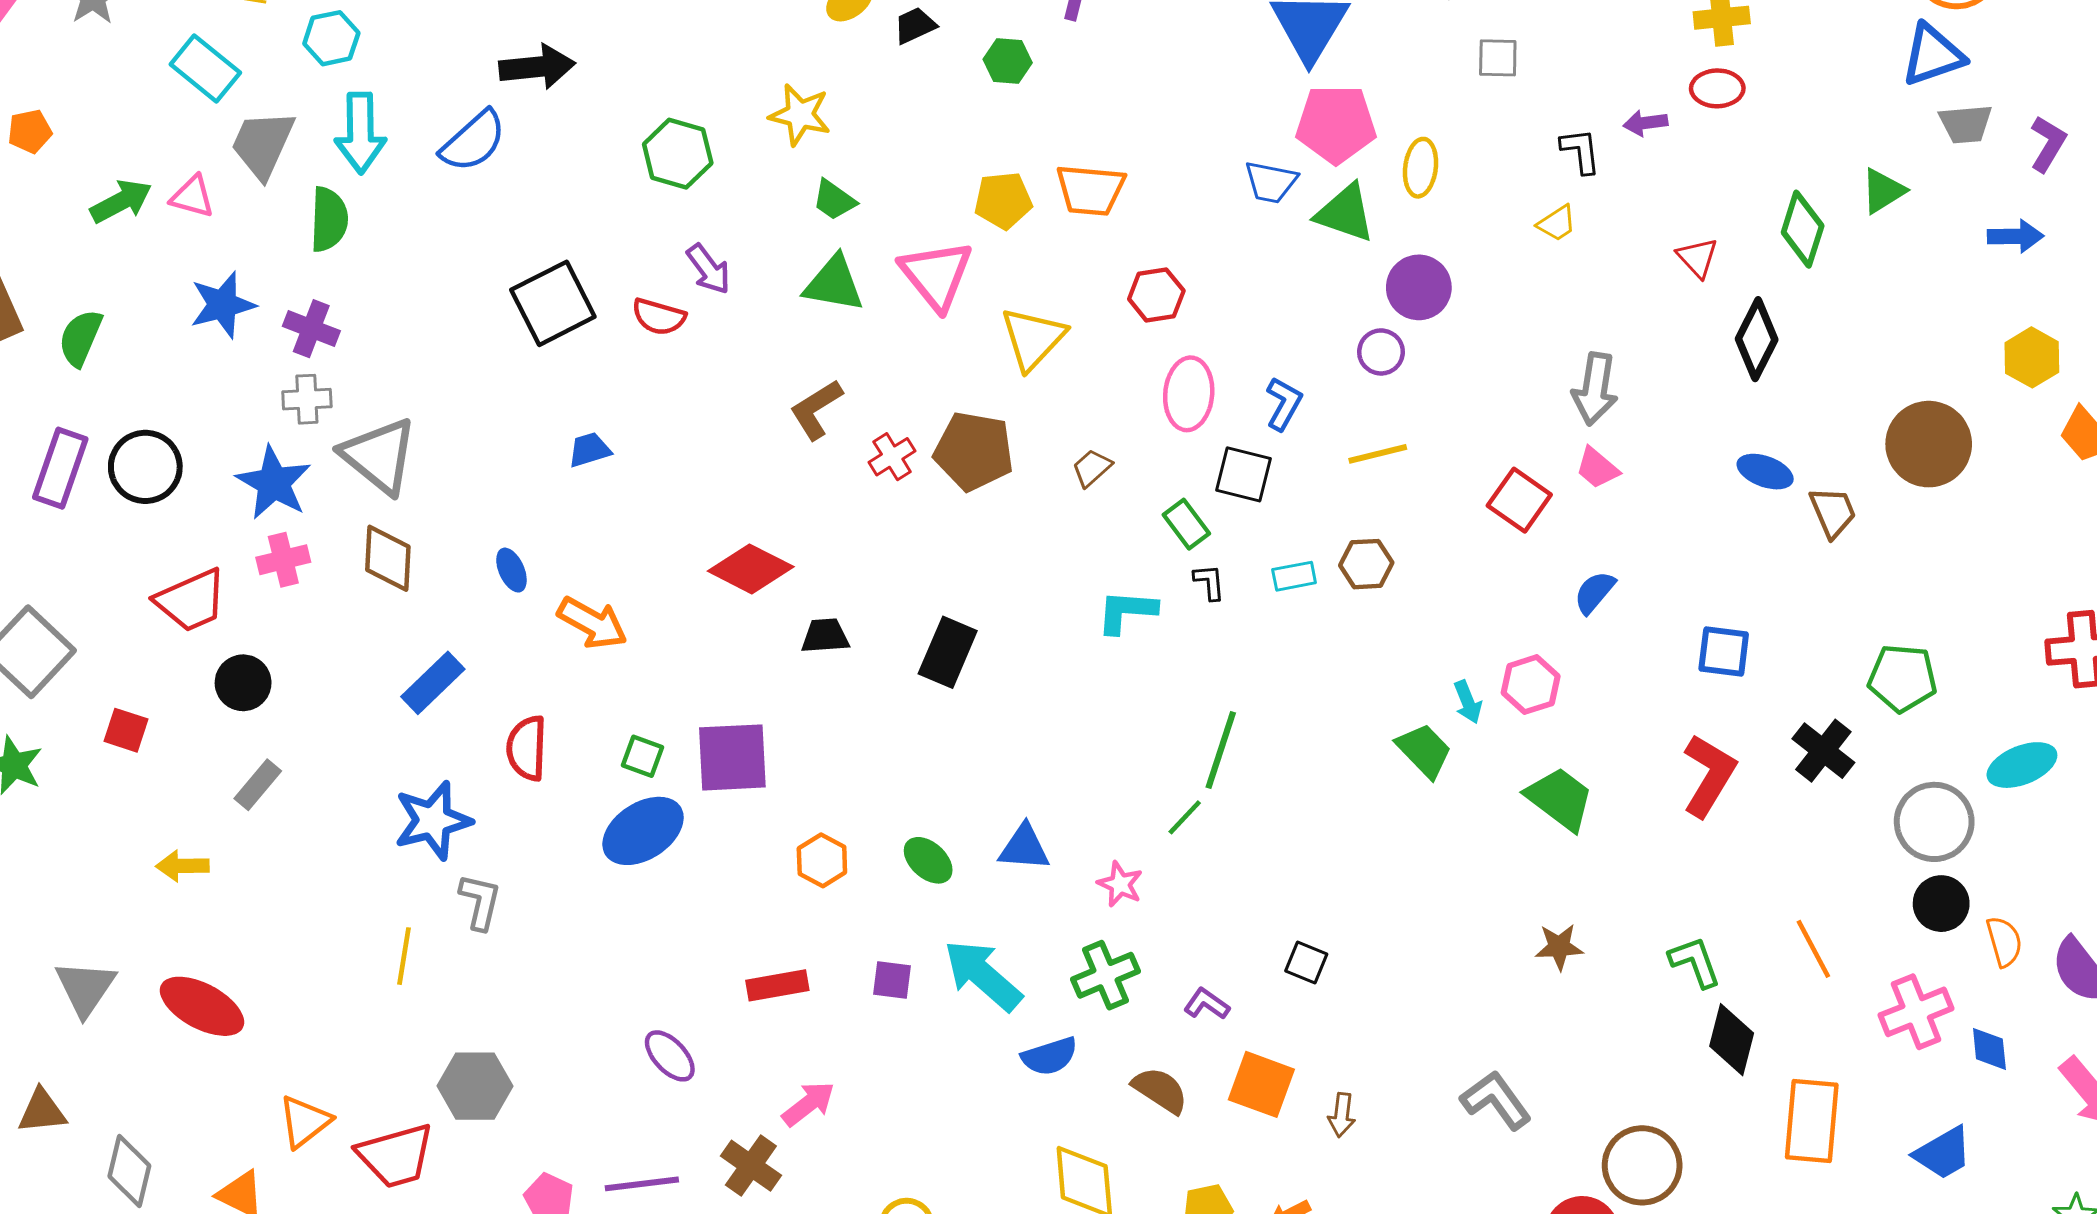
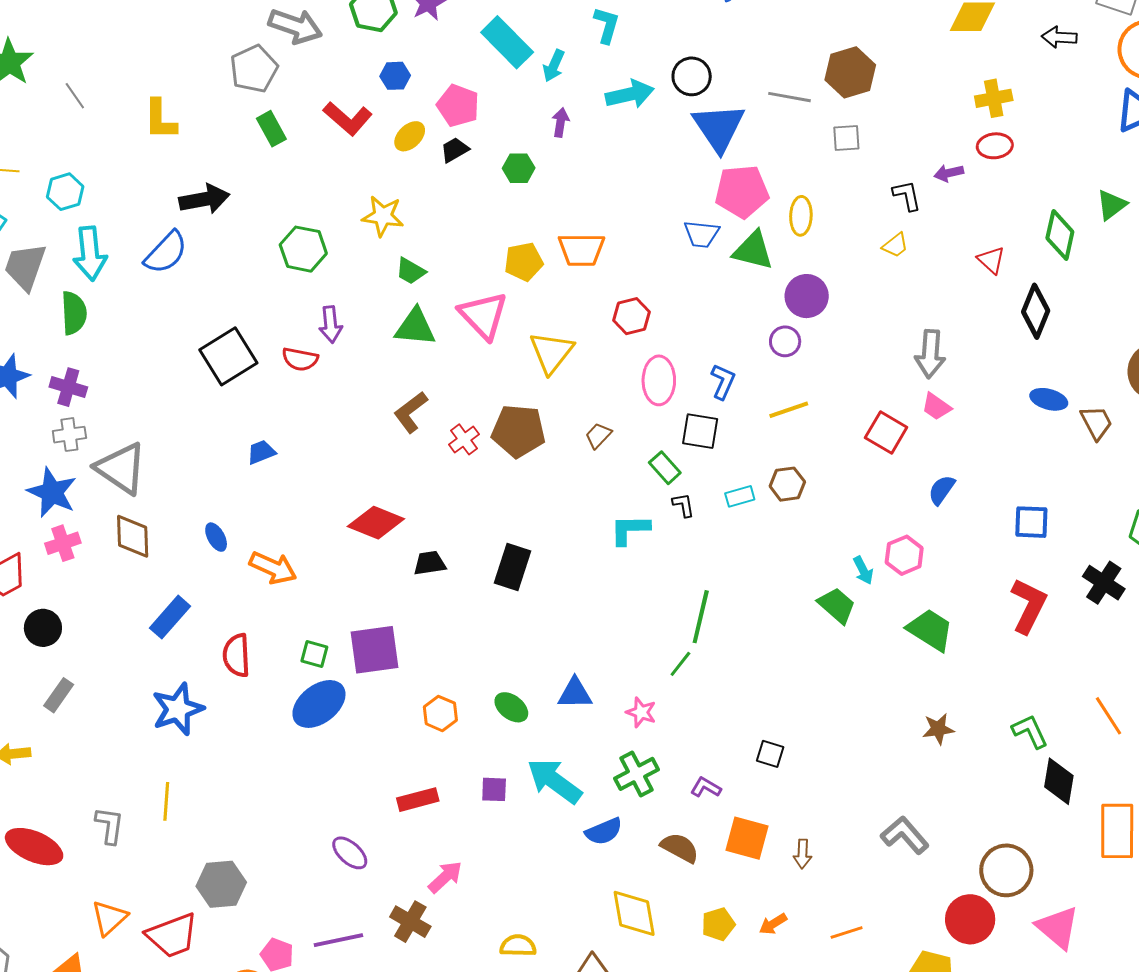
purple arrow: (708, 269) -> (331, 324), turned 36
gray L-shape: (480, 902) -> (110, 825), moved

